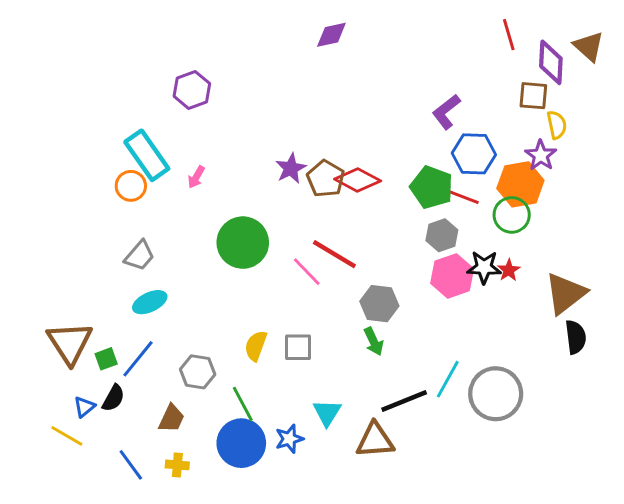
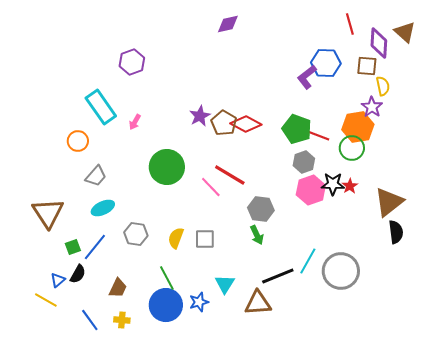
blue hexagon: (474, 154) -> (326, 63), moved
orange circle: (131, 186) -> (78, 141), moved
brown triangle: (70, 343) -> (48, 213), moved
gray hexagon: (198, 372) -> (136, 234), moved

